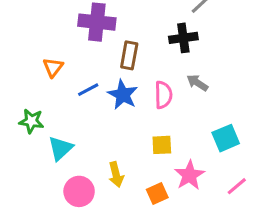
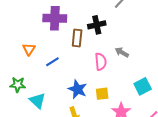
black cross: (183, 38) -> (97, 25), moved
blue star: (123, 95) -> (77, 89), moved
cyan triangle: (60, 148) -> (37, 101), turned -30

